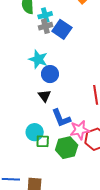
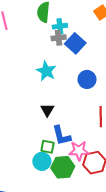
blue circle: (50, 74) -> (87, 79), moved
cyan circle: (35, 132) -> (42, 161), moved
green square: (43, 141) -> (48, 147), moved

